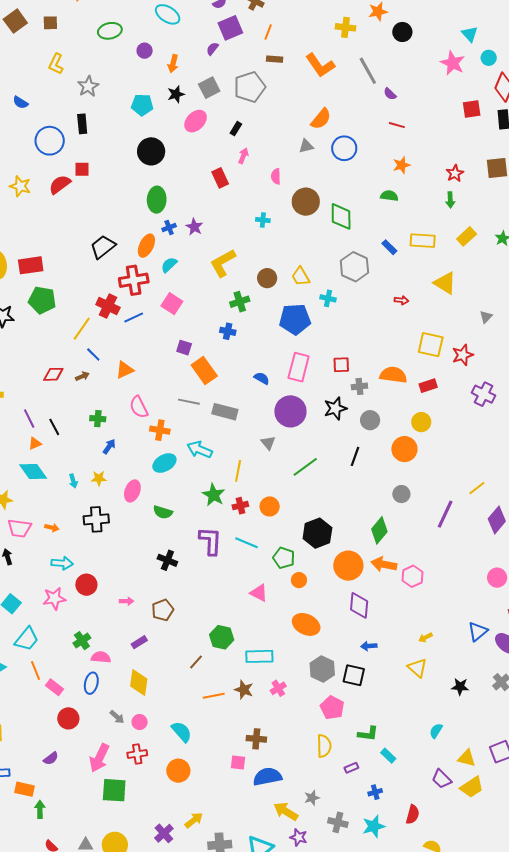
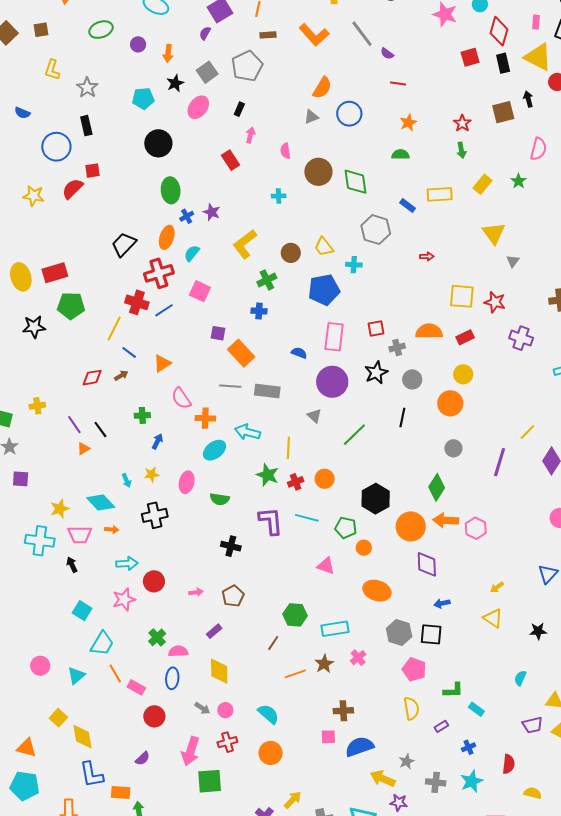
yellow triangle: (445, 283) -> (494, 233), moved, turned 30
red star: (463, 355) -> (495, 302), turned -30
cyan diamond: (33, 471) -> (101, 503), moved
brown star: (244, 690) -> (324, 664), turned 30
purple trapezoid: (442, 779) -> (532, 725), turned -50

